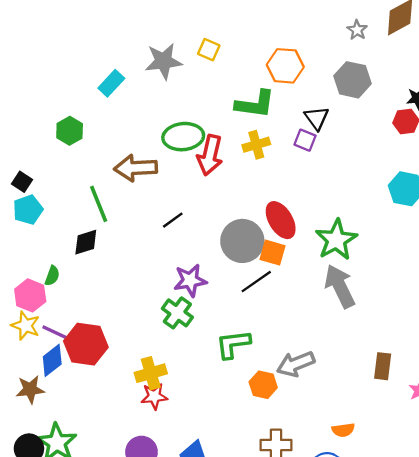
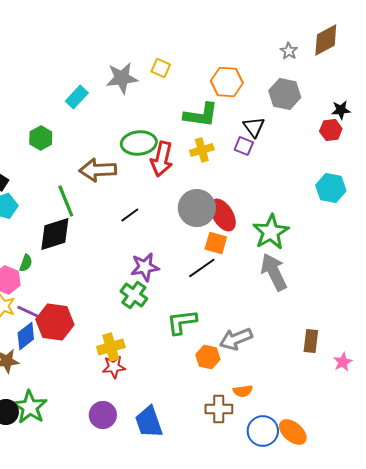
gray circle: (242, 241) -> (197, 208), moved
black diamond: (86, 242) -> (55, 234), size x1.5
orange semicircle: (343, 430) -> (243, 391), moved

